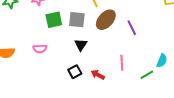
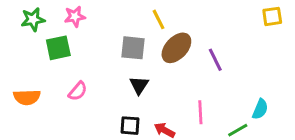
green square: (54, 20) -> (58, 48), moved
pink semicircle: (40, 49) -> (78, 91), turned -48
black square: (75, 72) -> (130, 126), turned 32

